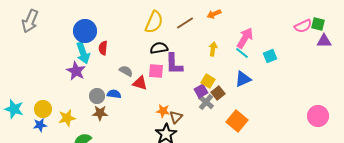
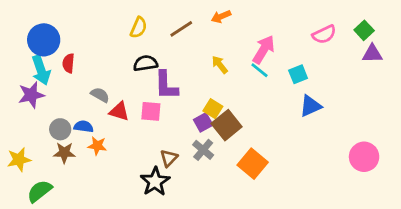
yellow semicircle: (154, 22) -> (139, 28), size x0.7
green square: (318, 24) -> (364, 30), turned 32
pink semicircle: (303, 26) -> (324, 34), moved
yellow arrow: (213, 49) -> (220, 65), turned -48
purple star: (76, 71) -> (31, 95), turned 30
pink square: (156, 71) -> (151, 111), moved
blue triangle: (243, 79) -> (310, 106), moved
brown square: (218, 93) -> (227, 125), size x1.5
gray cross: (206, 102) -> (203, 150), moved
orange star: (163, 111) -> (97, 146), moved

